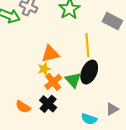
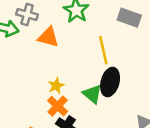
orange triangle: (50, 54) -> (48, 37), moved, turned 36
orange cross: (53, 82) -> (58, 106), moved

